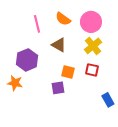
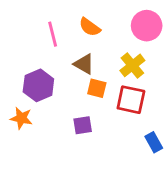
pink circle: (91, 22) -> (147, 26), moved
red square: (92, 70) -> (131, 100), size x1.5
orange square: (68, 72) -> (97, 88), moved

